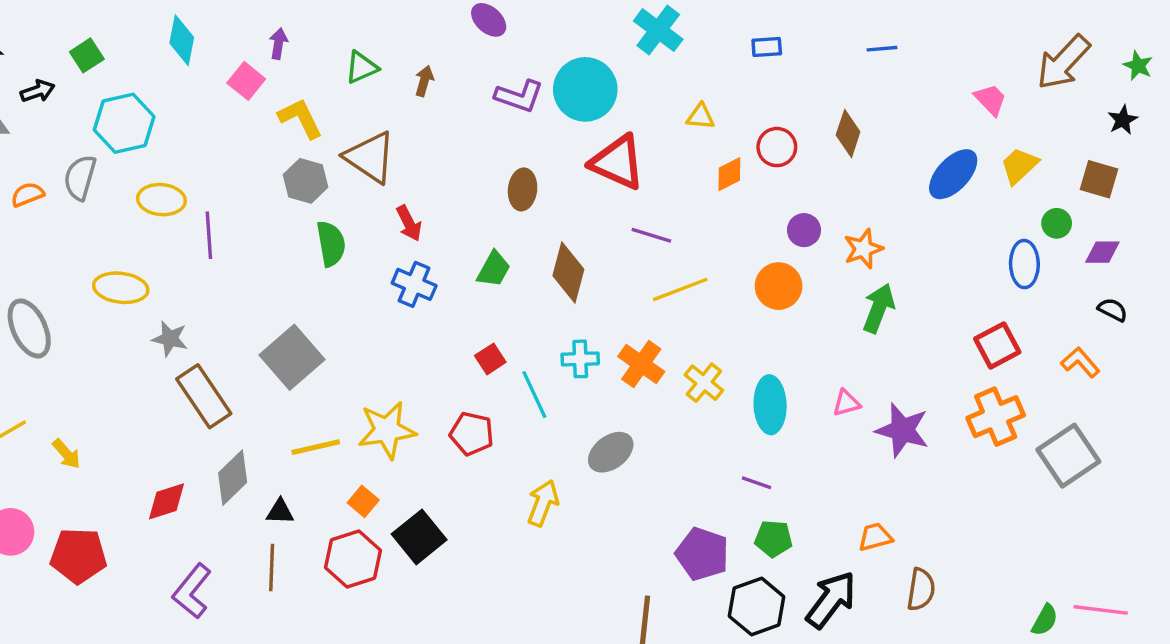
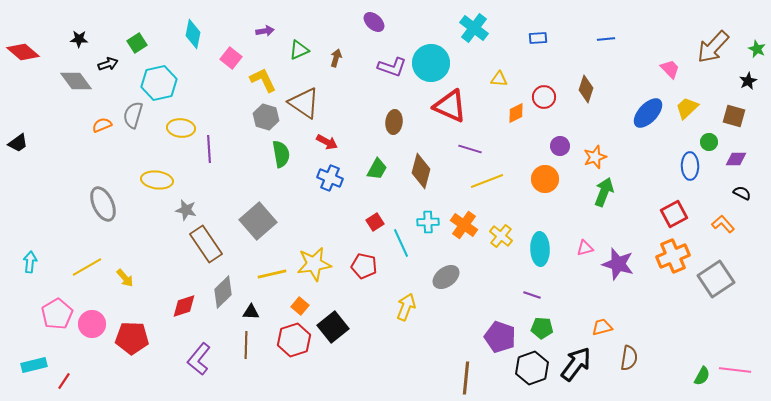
purple arrow: (278, 44) -> (265, 31), moved, turned 72
red arrow: (409, 223) -> (327, 142), turned -35

